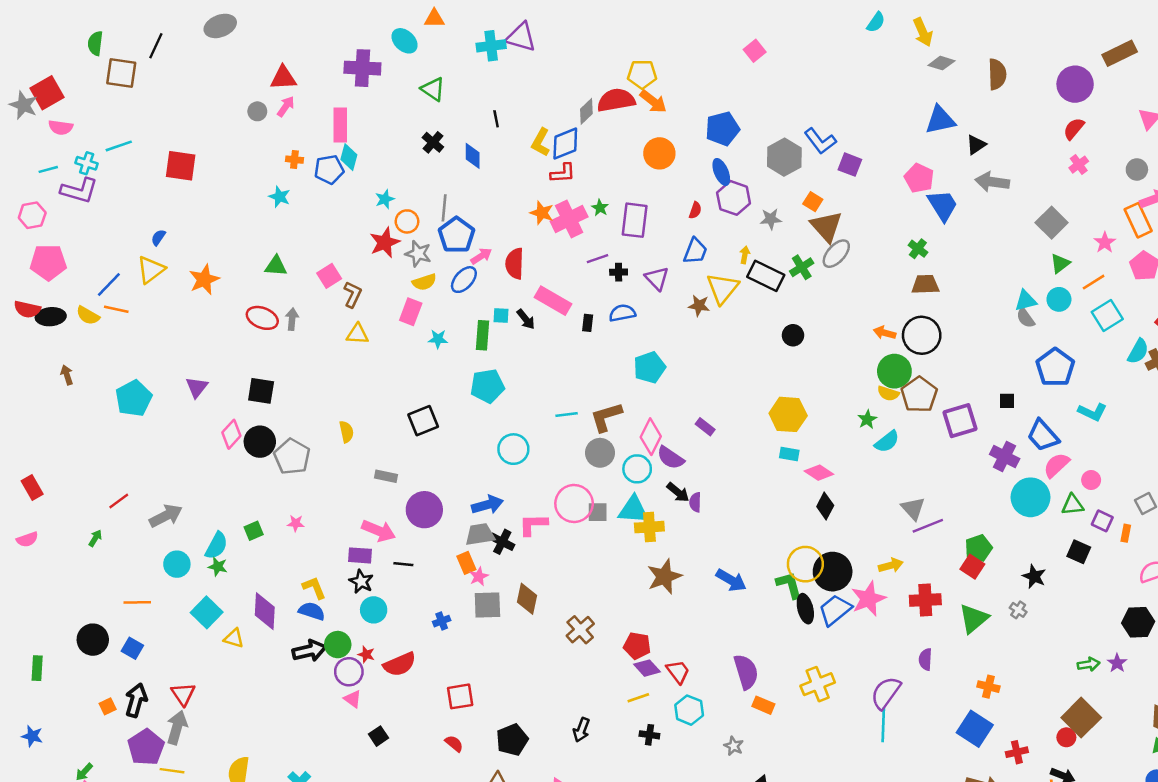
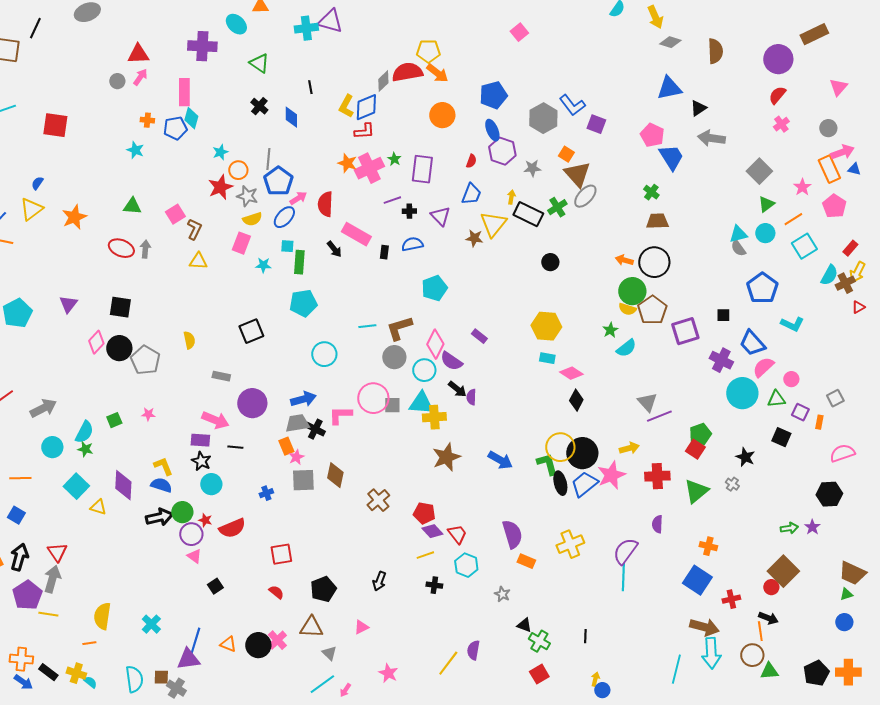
cyan square: (501, 315) -> (287, 246), moved

